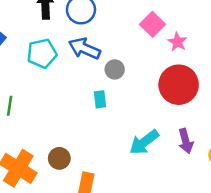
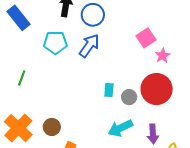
blue arrow: (84, 48) -> (89, 46), turned 90
gray circle: (115, 69) -> (129, 97), moved
cyan rectangle: (100, 99) -> (109, 90), moved

